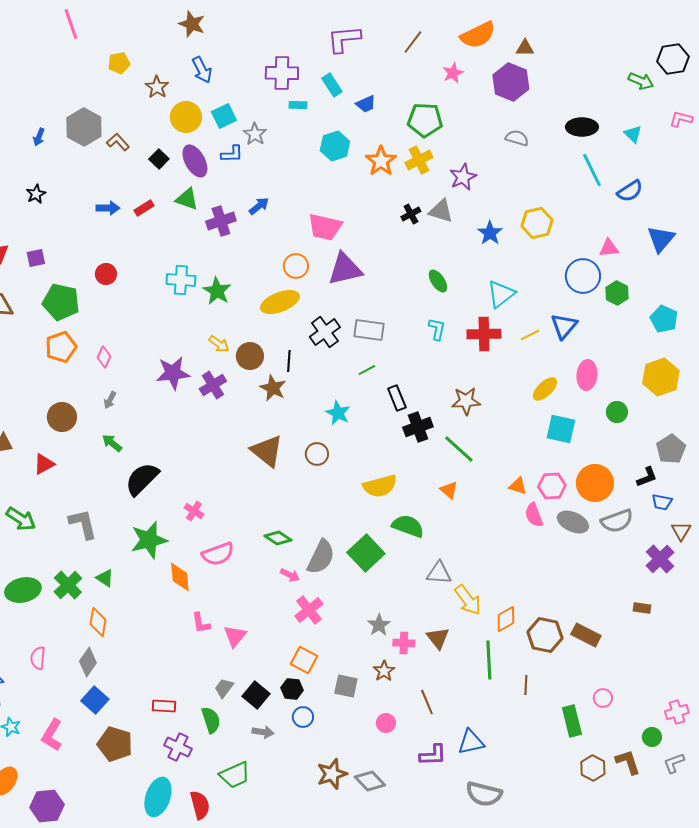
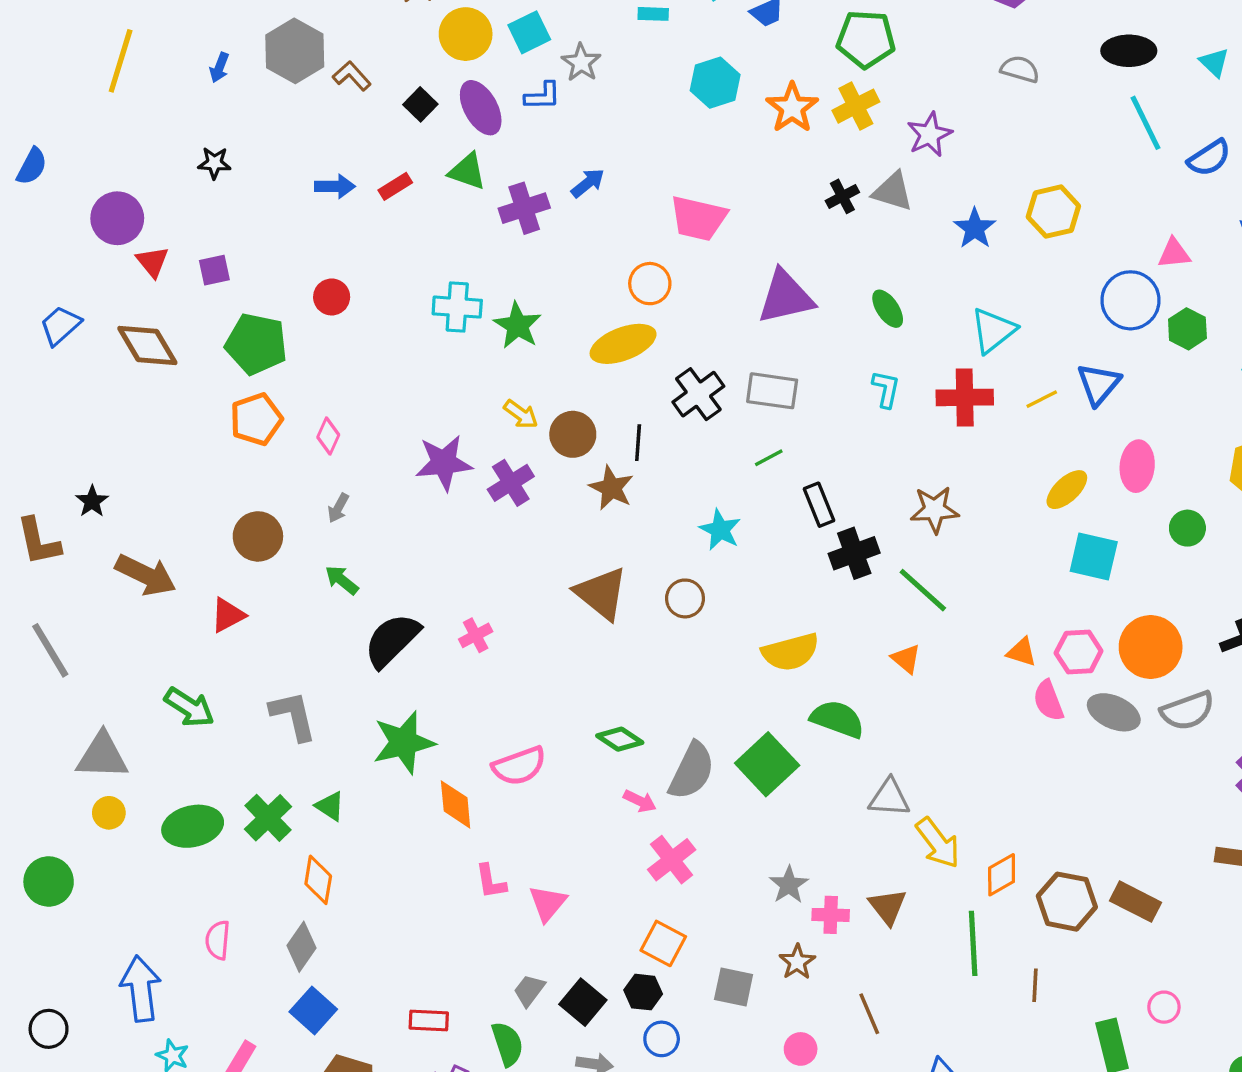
black star: (36, 194) -> (214, 163), turned 30
purple triangle: (345, 269) -> (785, 297), moved
pink cross: (194, 511) -> (476, 635), moved, turned 30

